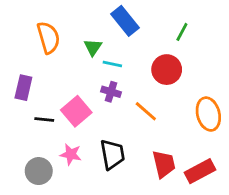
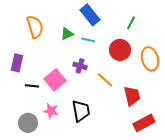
green triangle: (93, 47) -> (67, 34), turned 32
cyan line: (112, 64) -> (88, 40), moved
orange ellipse: (208, 114) -> (150, 59), moved
red trapezoid: (164, 164) -> (132, 96), moved

